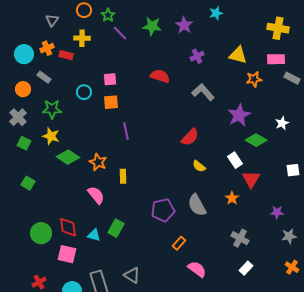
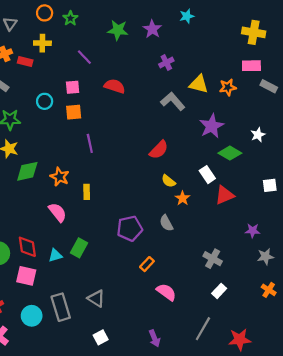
purple line: (120, 33) -> (84, 57), moved
yellow triangle: (238, 55) -> (199, 84), moved
red semicircle: (160, 76) -> (115, 86), moved
green diamond: (68, 157) -> (27, 171), turned -45
red triangle: (251, 179) -> (225, 195), turned 36
orange star: (232, 198) -> (182, 198), moved
gray semicircle: (197, 205) -> (166, 223), size x0.7
cyan triangle: (94, 235) -> (55, 255), turned -32

